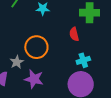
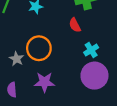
gray star: (17, 62) -> (17, 59), moved

